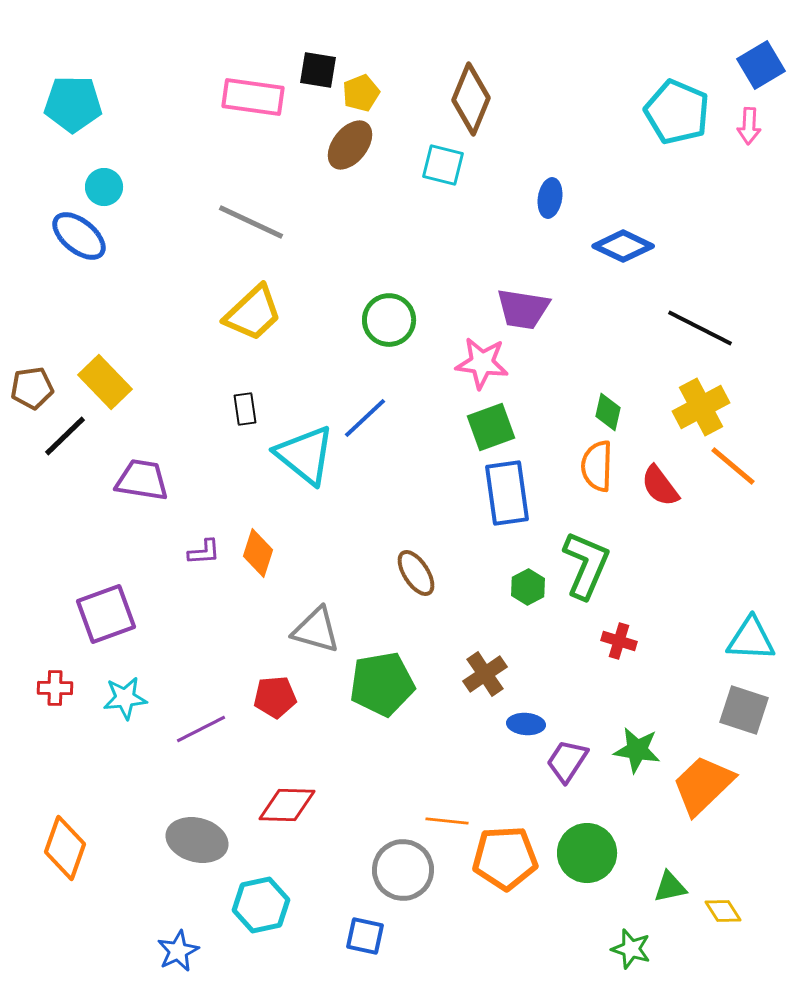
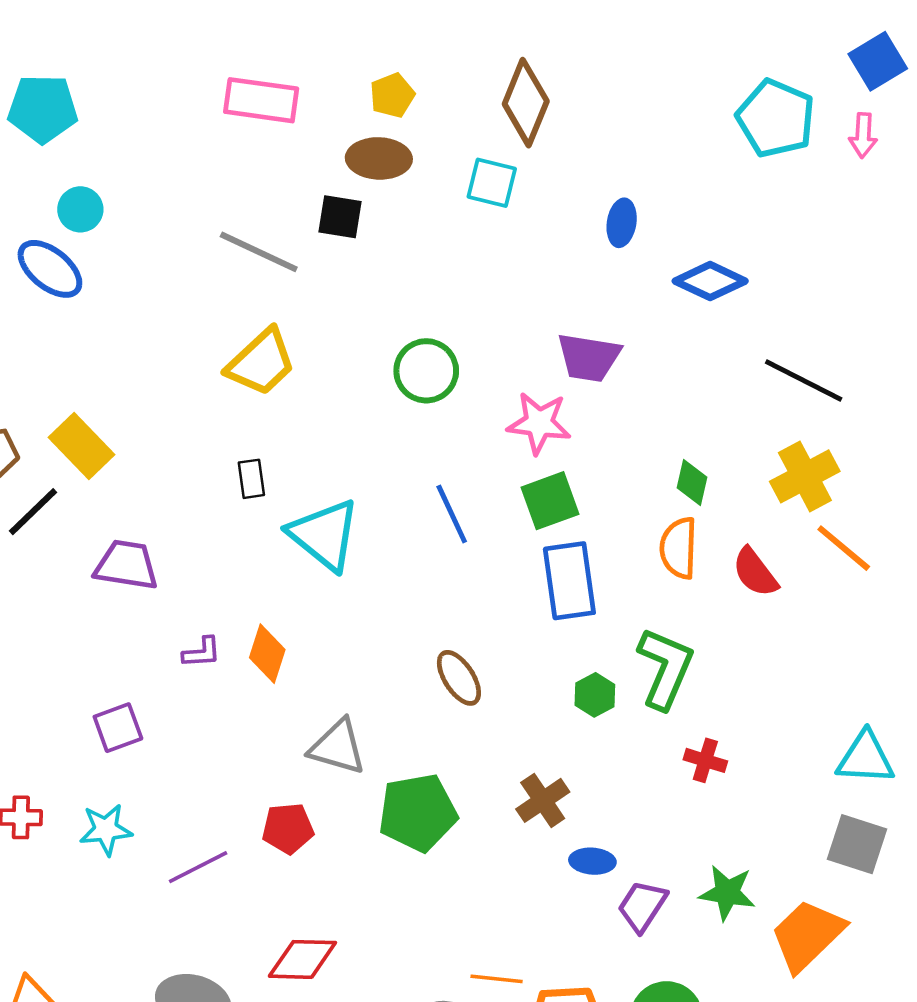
black square: (318, 70) -> (340, 217), moved
brown ellipse: (350, 145) -> (379, 158), turned 54
blue line: (365, 418) -> (452, 514), moved, turned -72
purple square: (106, 614) -> (118, 728), moved, size x0.7

